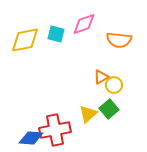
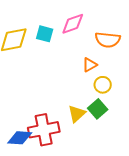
orange triangle: (101, 77) -> (90, 65), moved

